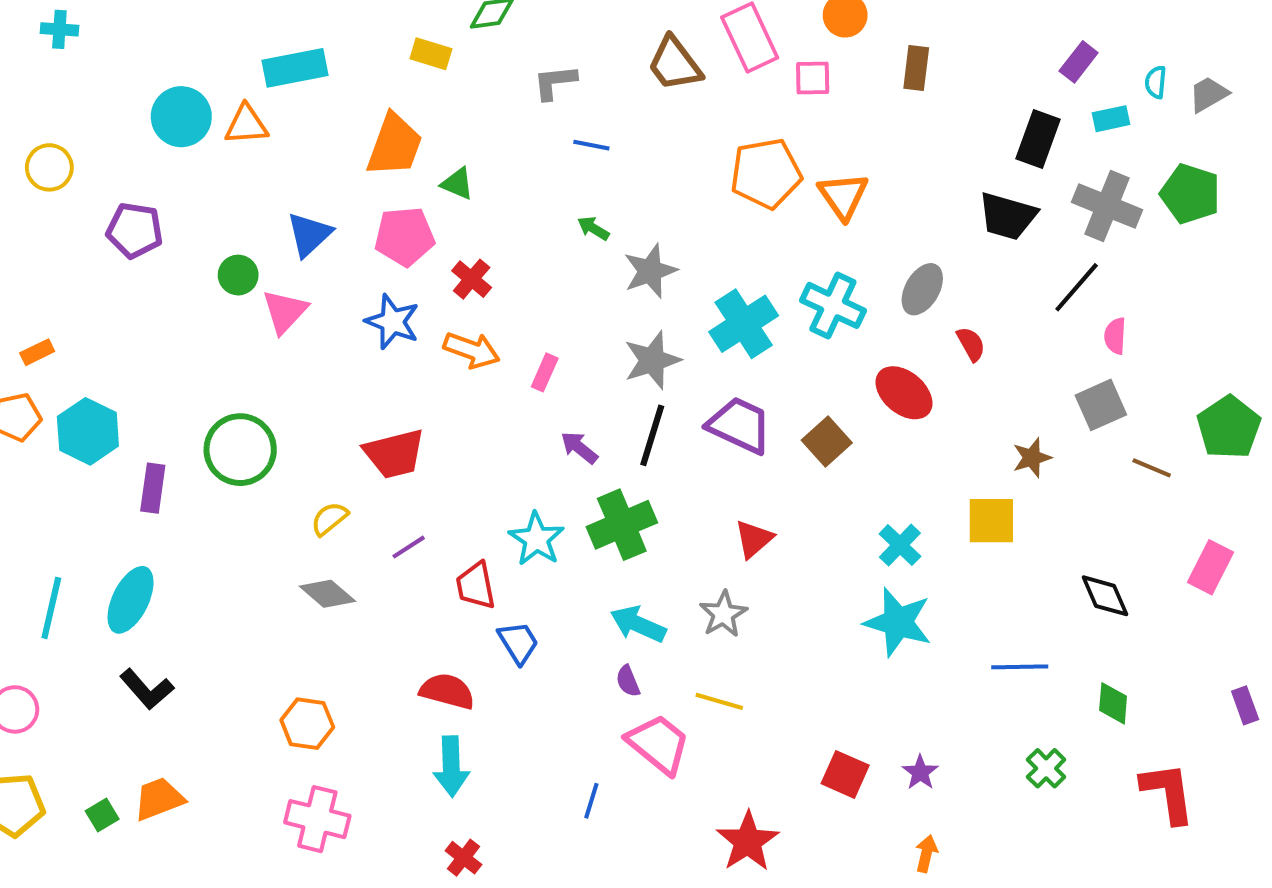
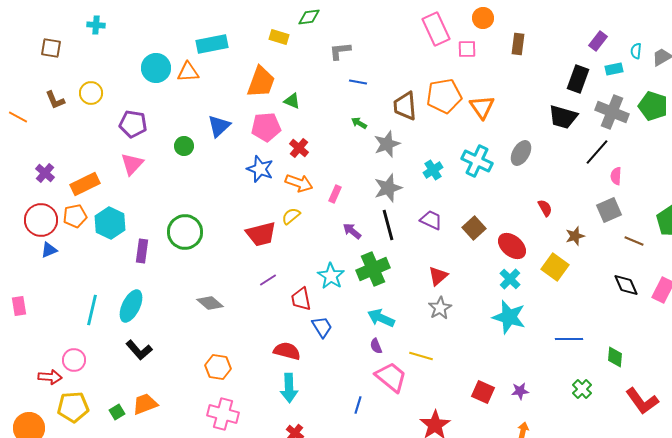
brown trapezoid: (675, 64) -> (405, 106), moved, turned 32
pink triangle: (285, 312) -> (132, 164), moved
cyan cross: (744, 324) -> (433, 170), size x0.6
red semicircle: (971, 344) -> (545, 208), moved
orange rectangle: (37, 352) -> (85, 184), size x1.8
red ellipse: (904, 393) -> (512, 246), moved
purple trapezoid: (740, 425) -> (431, 220), size x0.7
black line: (652, 435) -> (388, 225), turned -32
yellow semicircle: (329, 519) -> (291, 216), moved
yellow square: (991, 521) -> (555, 267), turned 36
gray diamond: (327, 594) -> (210, 303), moved
black diamond: (1105, 596) -> (626, 285), moved
gray star: (723, 614) -> (440, 308), moved
purple star: (920, 772) -> (520, 391), turned 30
red L-shape: (1168, 793) -> (642, 401), turned 152

